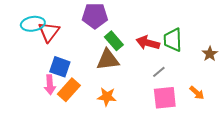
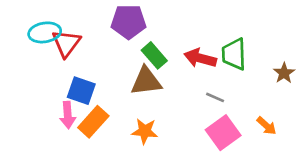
gray line: (159, 72) -> (215, 97), turned 64
pink square: (165, 98) -> (223, 133), turned -30

